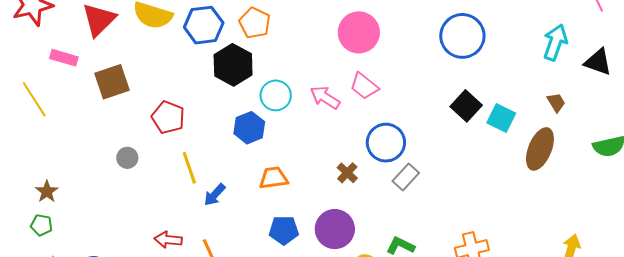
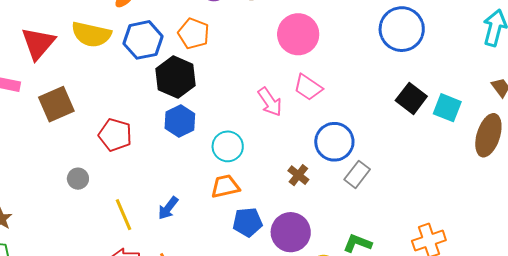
cyan circle: (276, 95) -> (228, 146), moved
pink arrow: (325, 97) -> (270, 102), turned -152
blue hexagon: (249, 128) -> (180, 121), moved
yellow line: (189, 168) -> (124, 215), moved
blue pentagon: (284, 230) -> (247, 222), moved

